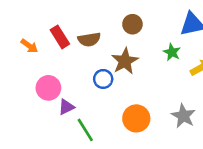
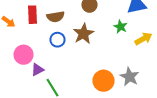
red rectangle: (60, 37) -> (32, 15), turned 30
blue circle: (103, 79) -> (58, 40), moved
orange circle: (136, 118) -> (104, 81), moved

